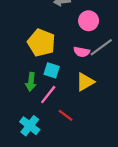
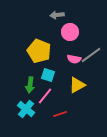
pink circle: (89, 21) -> (70, 32), moved
red line: (66, 115) -> (60, 114), turned -56
cyan cross: (30, 126) -> (26, 109), moved

